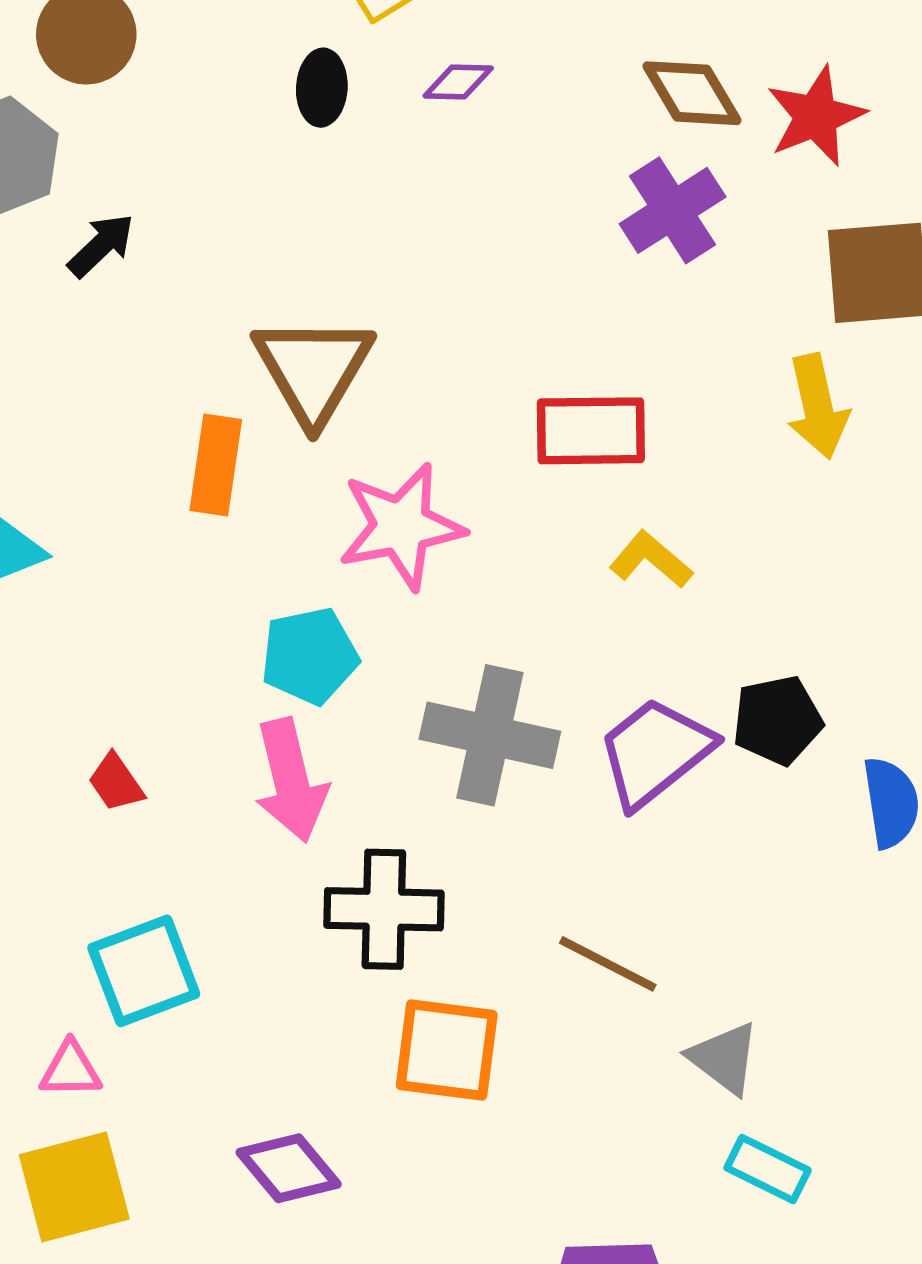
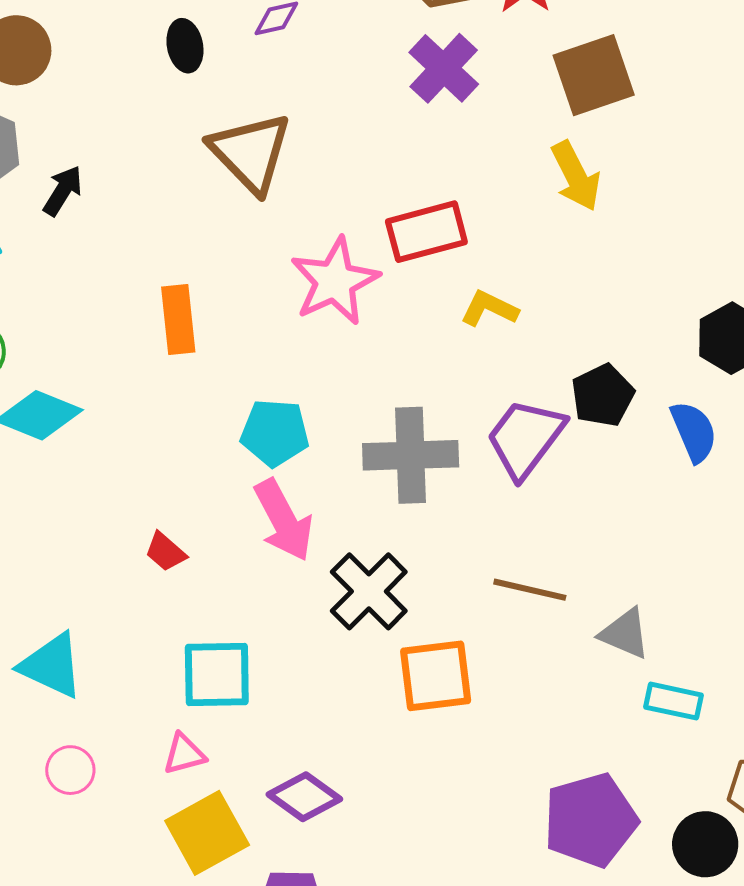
brown triangle: (313, 369) -> (250, 153), moved
pink star: (401, 526) -> (335, 281), moved
cyan pentagon: (310, 656) -> (275, 433), turned 30
black cross: (384, 909) -> (369, 591), turned -32
cyan square: (144, 971) -> (217, 674), turned 34
purple diamond: (289, 1168) -> (304, 797), moved

